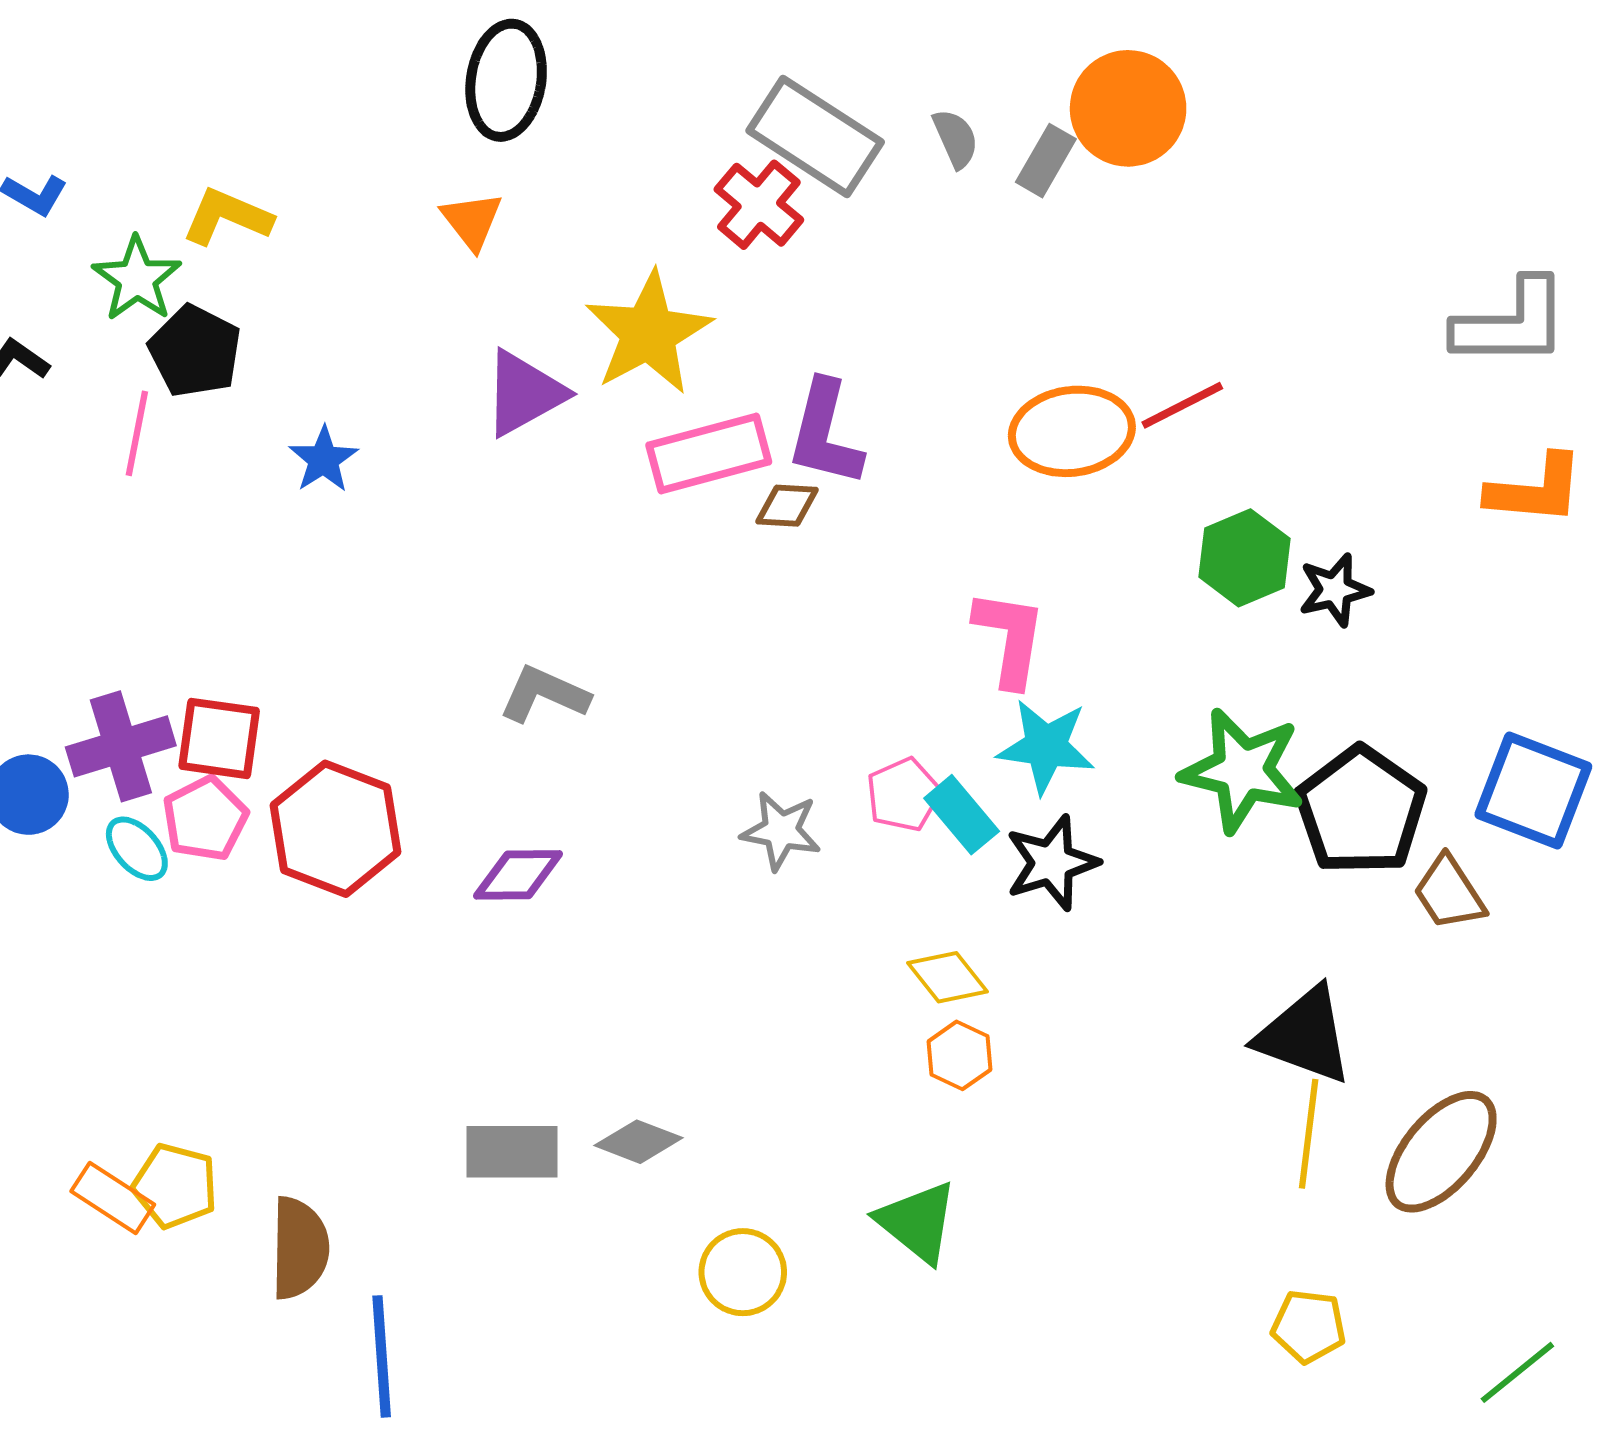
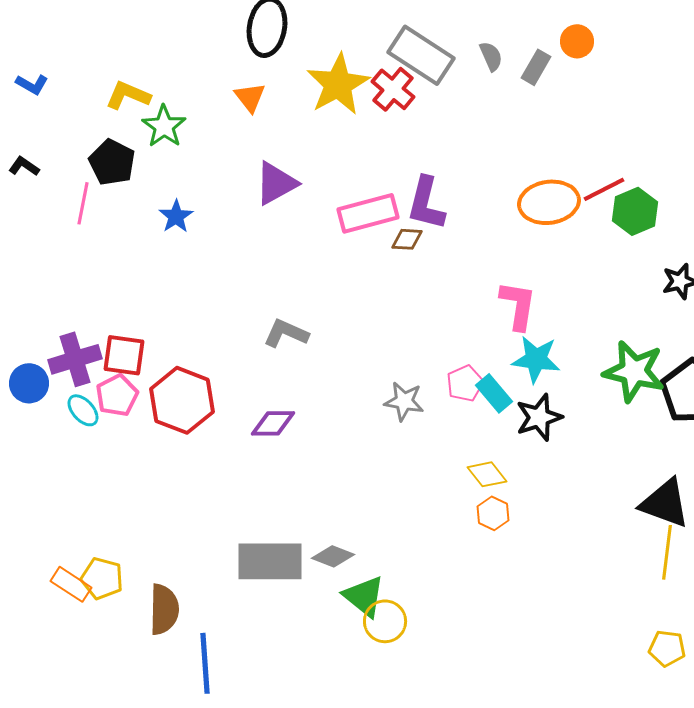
orange circle: (1128, 108) -> (577, 41), size x0.6
green star: (137, 279) -> (164, 126), moved
yellow star: (649, 333) -> (338, 84), moved
green hexagon: (1244, 558) -> (635, 211), moved
gray rectangle: (512, 1152) -> (270, 561), size x1.4
green triangle: (917, 1222) -> (364, 596), moved

